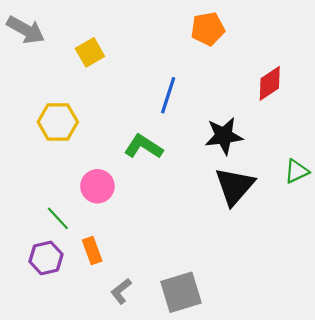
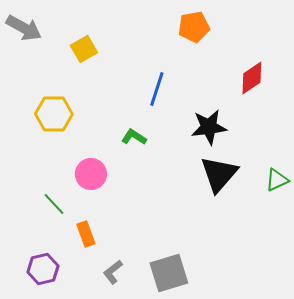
green L-shape: (143, 147) -> (134, 137), size x0.7
green triangle: (297, 171) -> (277, 180), moved
purple hexagon: (46, 258) -> (43, 269), moved

